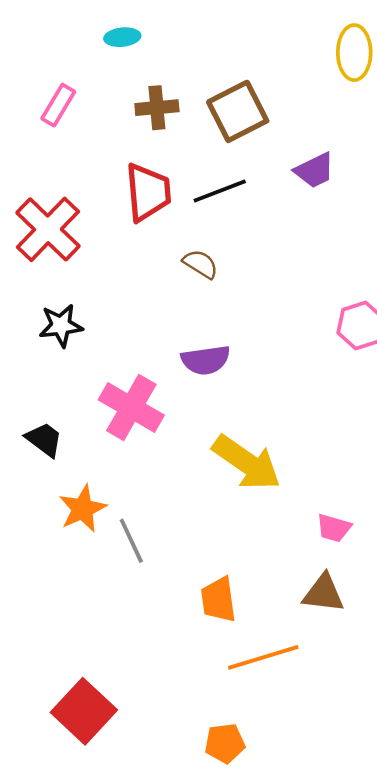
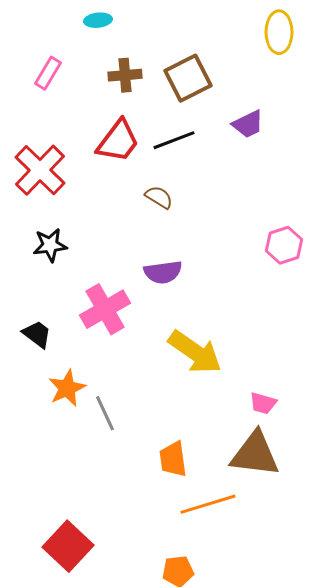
red trapezoid: (148, 192) -> (118, 141), turned 42
pink cross: (131, 407) -> (105, 309), turned 30
brown triangle: (323, 593) -> (255, 454), size x1.5

